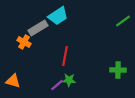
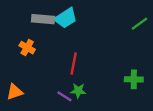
gray rectangle: (38, 28) -> (43, 19), moved, turned 36
orange triangle: (13, 81) -> (15, 92), turned -35
purple line: (57, 85) -> (65, 96), turned 72

